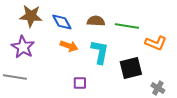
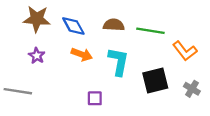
orange L-shape: (156, 43) -> (185, 51), turned 30
purple star: (23, 47) -> (37, 56), moved, size x0.6
gray cross: (158, 88) -> (192, 89), moved

